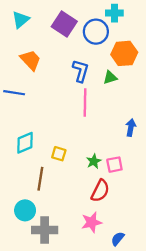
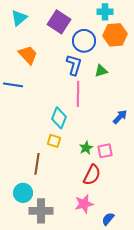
blue circle: (96, 32) -> (84, 41), moved
orange hexagon: (124, 53) -> (115, 35), moved
blue arrow: (131, 128) -> (120, 117), turned 35
cyan diamond: (25, 143) -> (59, 118), moved, turned -45

